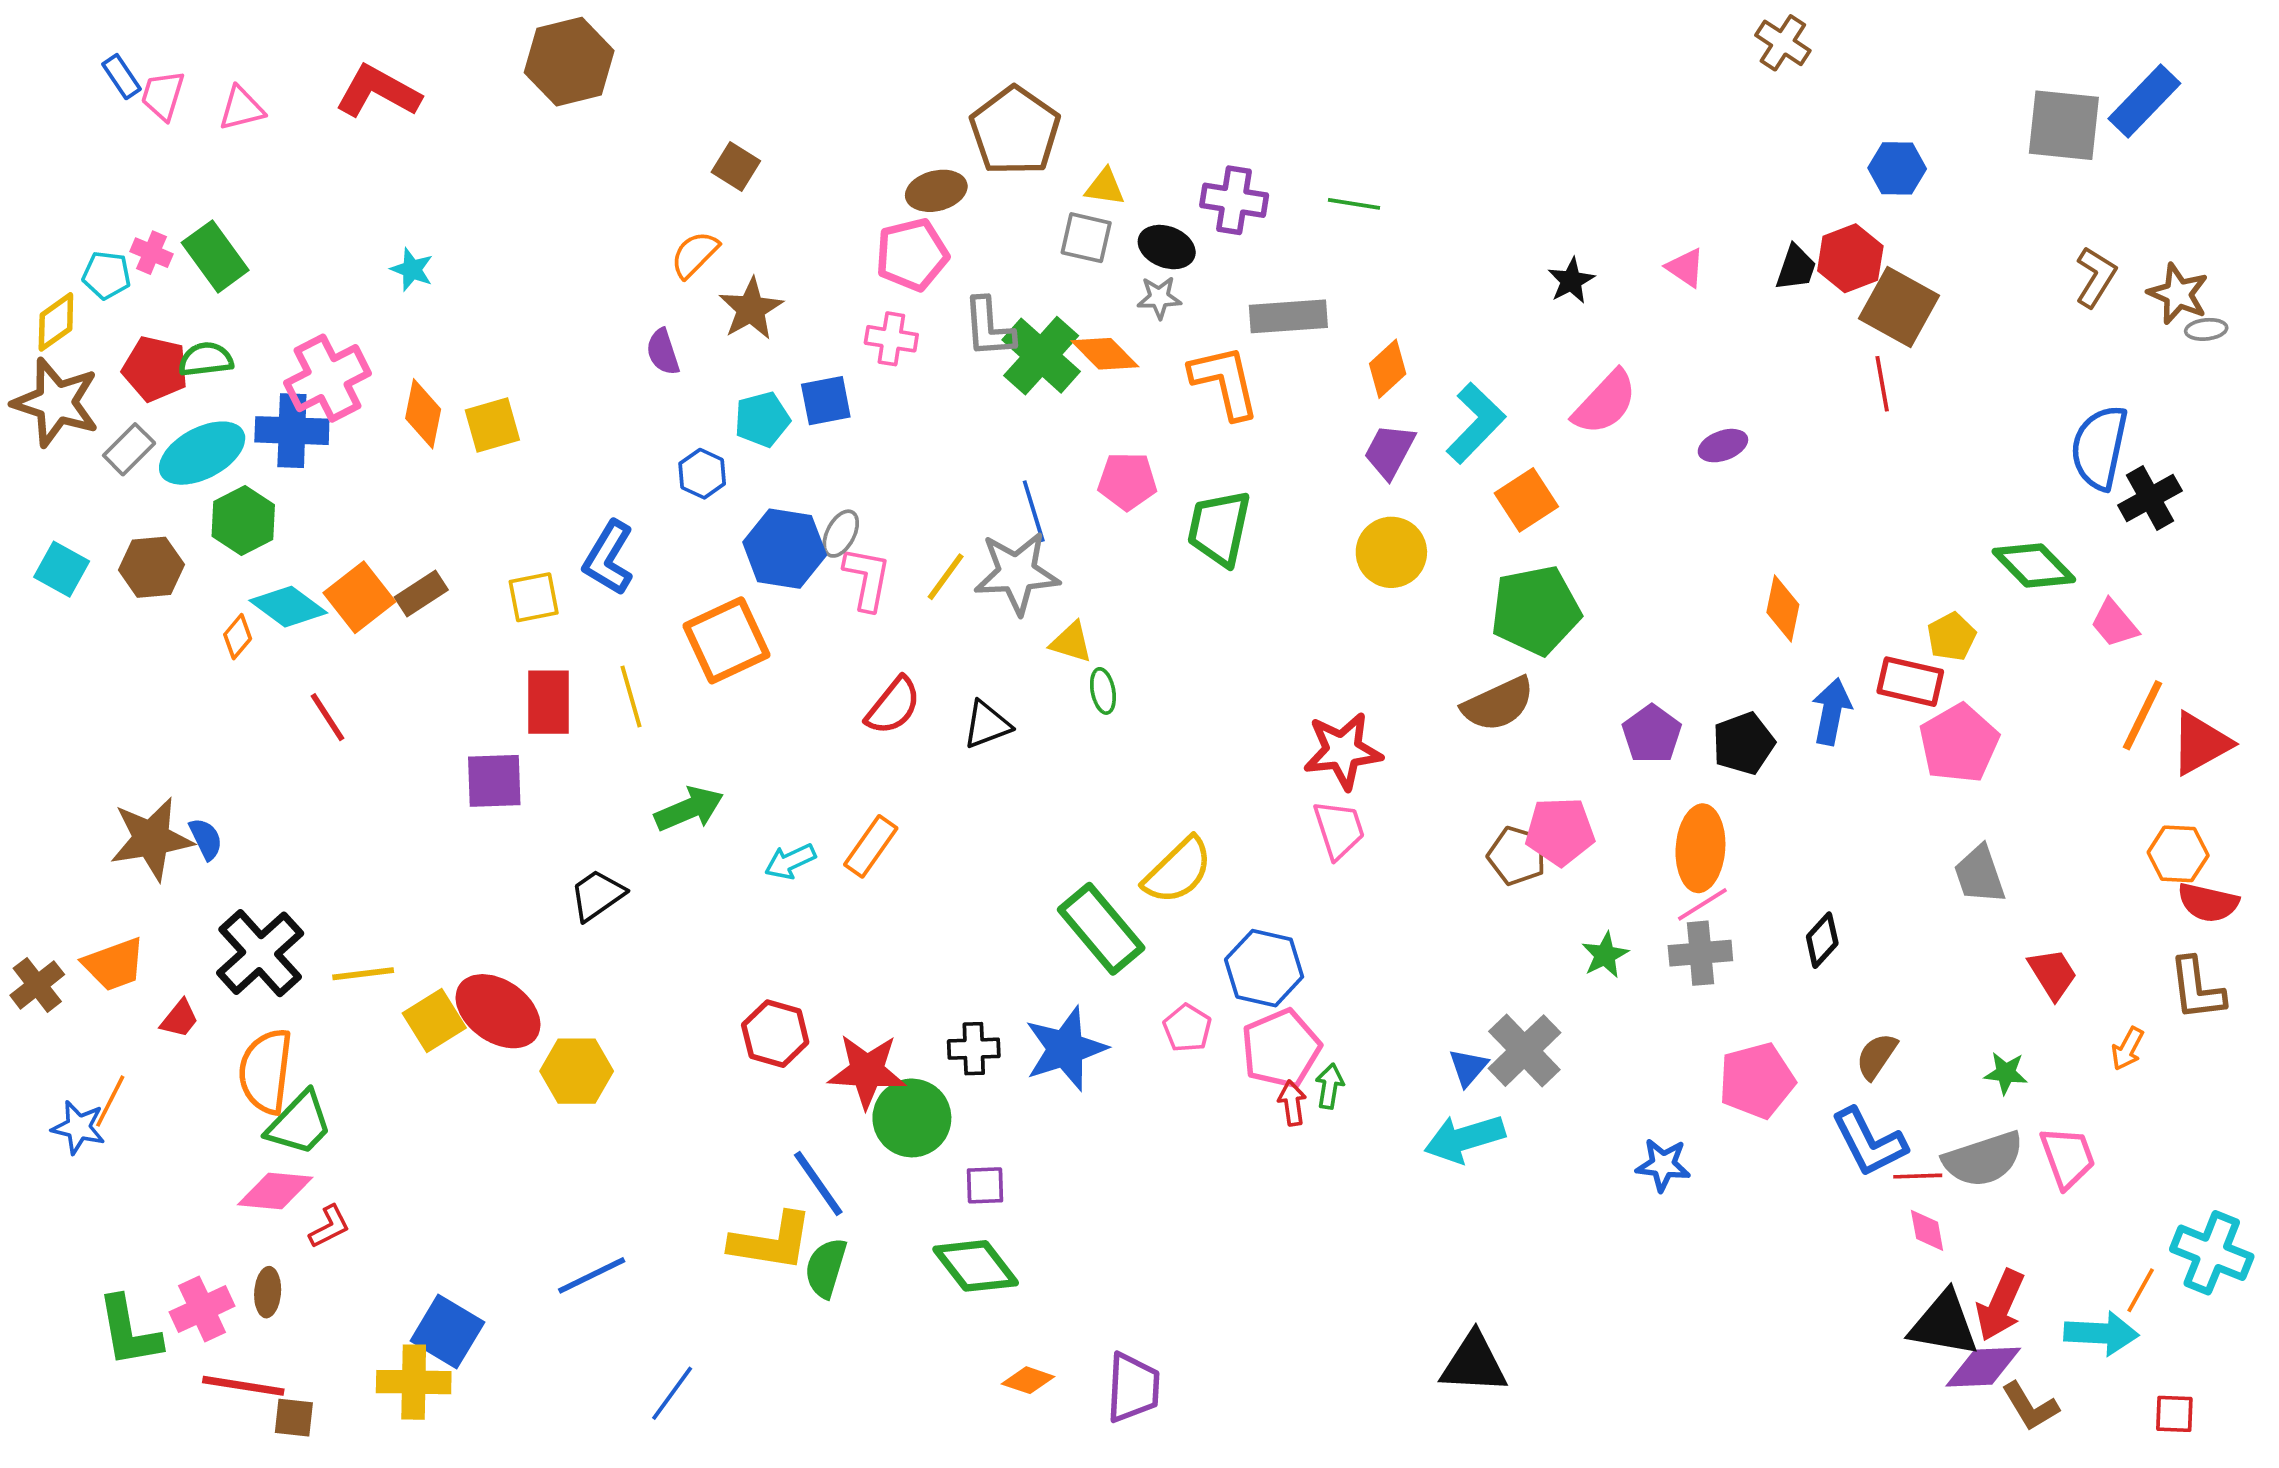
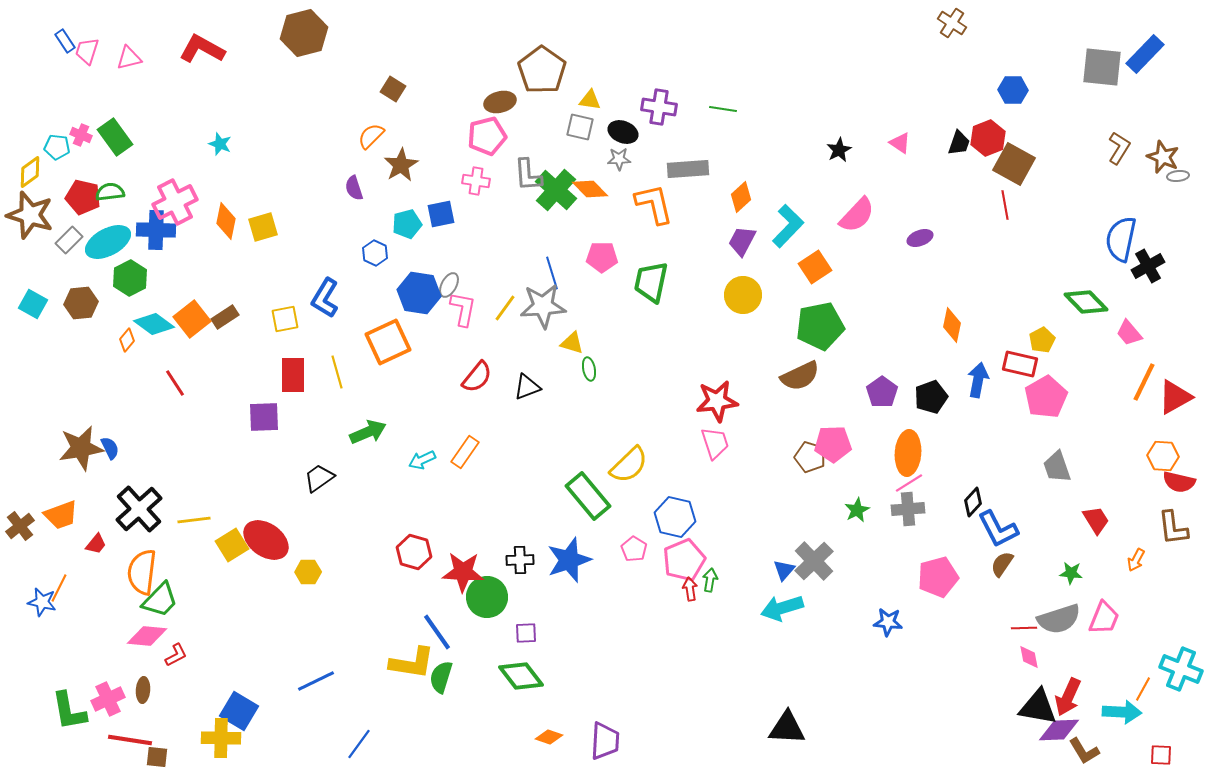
yellow hexagon: (577, 1071) -> (308, 572), size x0.7
blue L-shape: (1869, 1142) -> (998, 529), moved
pink trapezoid: (2068, 1157) -> (1104, 618), turned 42

